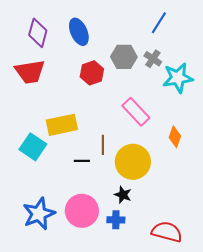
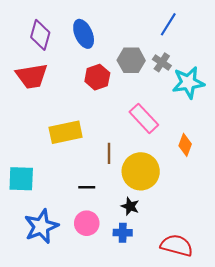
cyan square: (33, 147) -> (21, 179), moved, turned -32
black line: (82, 161) -> (87, 187), moved
pink circle: (82, 211) -> (87, 223), size x0.7

